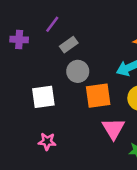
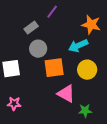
purple line: (52, 24) -> (52, 12), moved
pink triangle: (113, 129) -> (66, 94), turned -30

